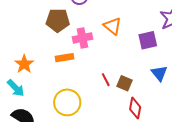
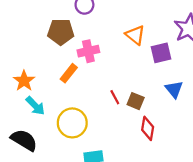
orange triangle: (112, 26) -> (135, 35), moved
orange rectangle: (65, 58) -> (69, 73), turned -42
cyan arrow: (16, 88) -> (35, 106), moved

